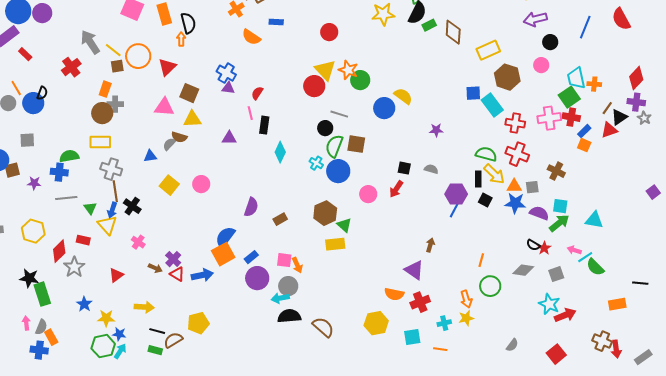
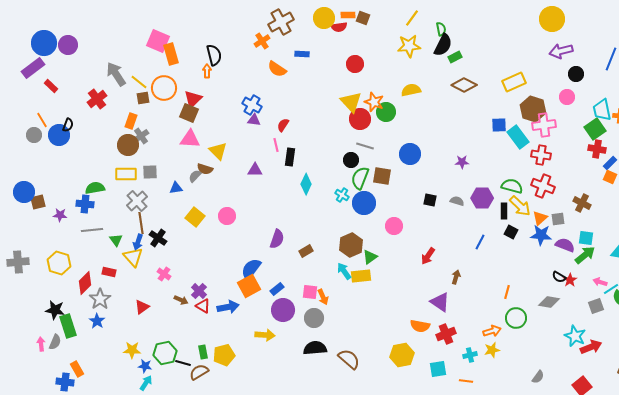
orange rectangle: (164, 14) -> (171, 54), moved
brown diamond: (453, 32) -> (464, 85), moved, turned -65
red circle: (314, 86) -> (360, 119), moved
brown square: (189, 93) -> (189, 113), moved
yellow semicircle: (403, 96) -> (411, 90), moved, turned -48
gray cross: (115, 104) -> (141, 136), turned -35
blue circle: (384, 108) -> (410, 154), moved
pink cross: (549, 118) -> (544, 125), moved
yellow triangle: (192, 119) -> (218, 151), turned 48
gray square: (27, 140) -> (150, 172), moved
gray cross: (111, 169) -> (137, 201), turned 30
orange triangle: (514, 186) -> (540, 218), turned -42
red arrow: (396, 189) -> (428, 256), moved
purple hexagon: (456, 194) -> (482, 198), moved
green triangle: (344, 225) -> (370, 257), turned 42
gray square: (556, 274) -> (596, 306), moved
cyan arrow: (280, 298) -> (344, 271), moved, turned 66
orange arrow: (466, 299) -> (492, 331), turned -90
blue star: (84, 304) -> (97, 321), moved
yellow arrow: (144, 307) -> (265, 335), moved
pink arrow: (26, 323) -> (41, 344), moved
gray semicircle: (41, 327) -> (55, 342), moved
green hexagon: (103, 346) -> (165, 353), moved
green rectangle: (155, 350) -> (203, 352), moved, turned 64

